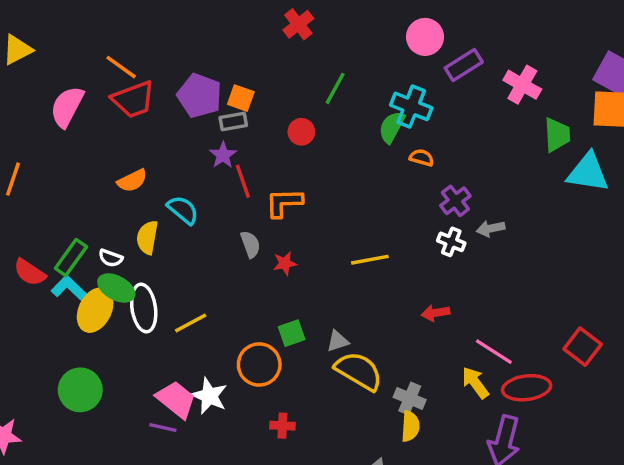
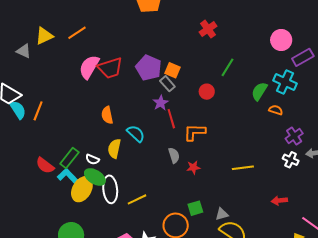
orange line: (121, 67) -> (77, 33), moved, turned -72
cyan cross: (411, 106) -> (285, 82), moved
pink semicircle: (67, 107) -> (89, 67), moved
gray rectangle: (233, 122) -> (167, 84), turned 56
orange semicircle: (132, 181) -> (107, 115), turned 102

